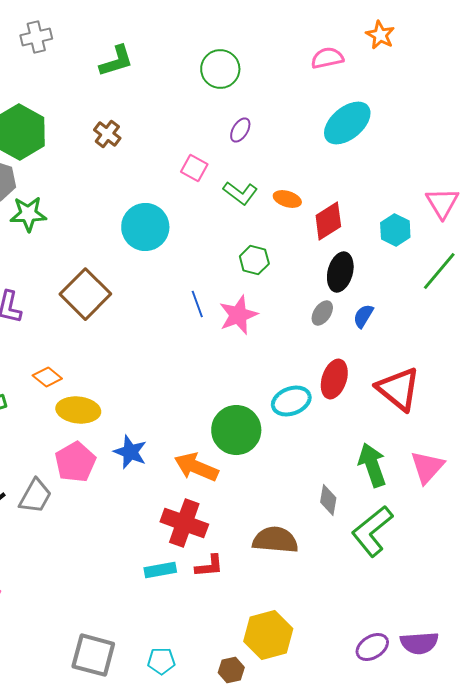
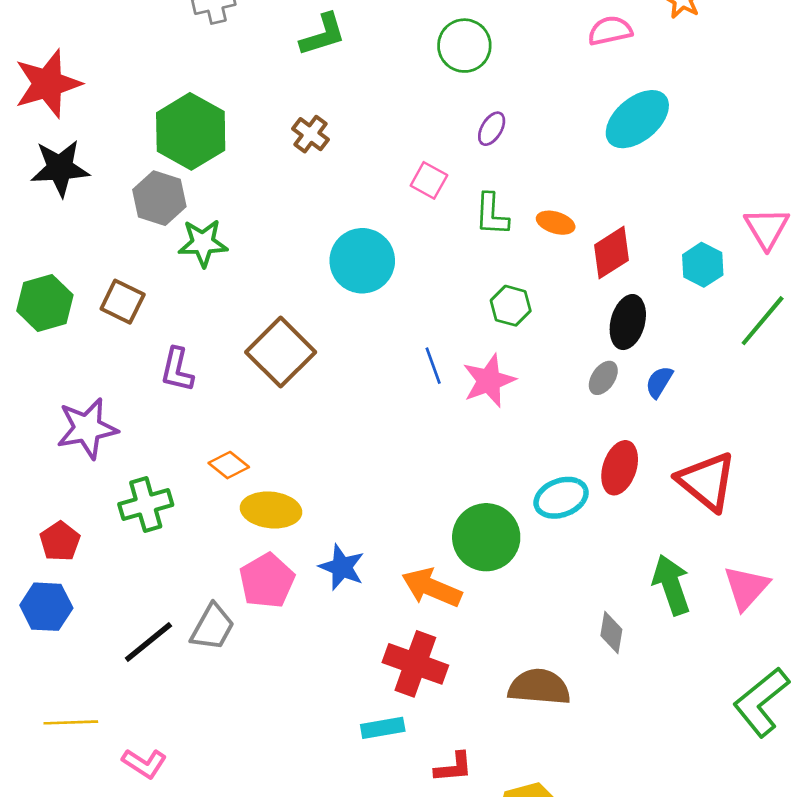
green L-shape: (240, 193) -> (492, 214), turned 56
green L-shape: (372, 531) -> (761, 702), moved
red L-shape: (209, 566) -> (453, 767), moved

